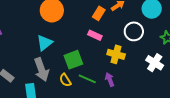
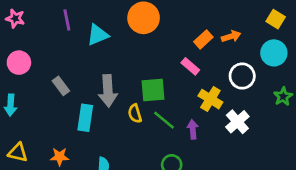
cyan triangle: (45, 43) -> (98, 35), moved
white cross: (155, 63) -> (237, 122), moved

